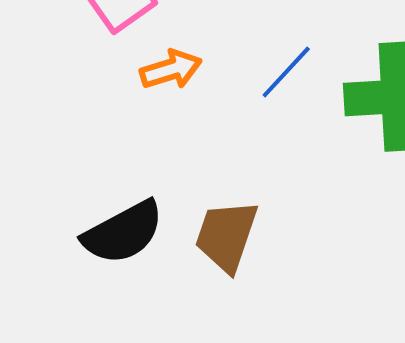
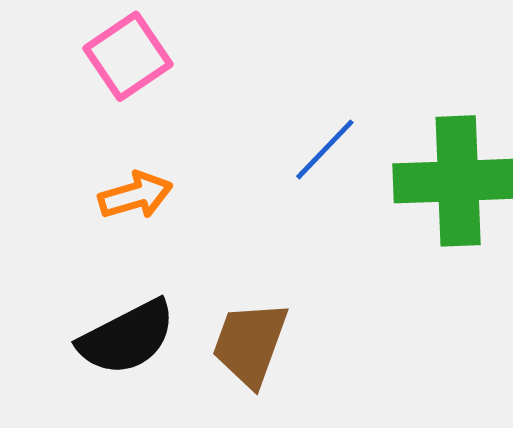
orange arrow: (171, 69) -> (135, 195), moved

